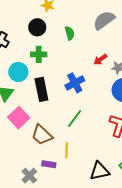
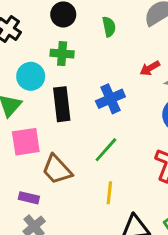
pink square: (19, 118) -> (26, 142), turned 30
yellow line: (67, 150) -> (109, 193), moved
purple rectangle: (49, 164) -> (29, 198), moved

